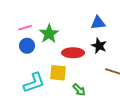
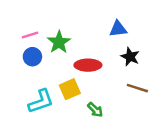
black star: (99, 46) -> (130, 57), moved
yellow square: (58, 73) -> (70, 89), turned -30

